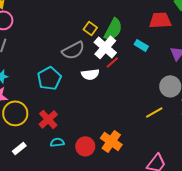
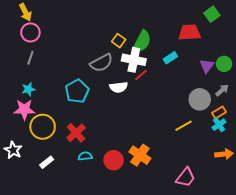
cyan rectangle: (141, 45) -> (170, 58), turned -64
white cross: (105, 47) -> (134, 60), turned -30

